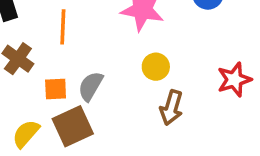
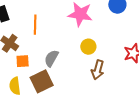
orange square: (56, 89) -> (23, 61), moved
yellow semicircle: (26, 134) -> (15, 86), turned -48

